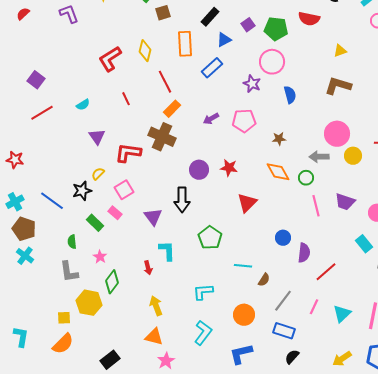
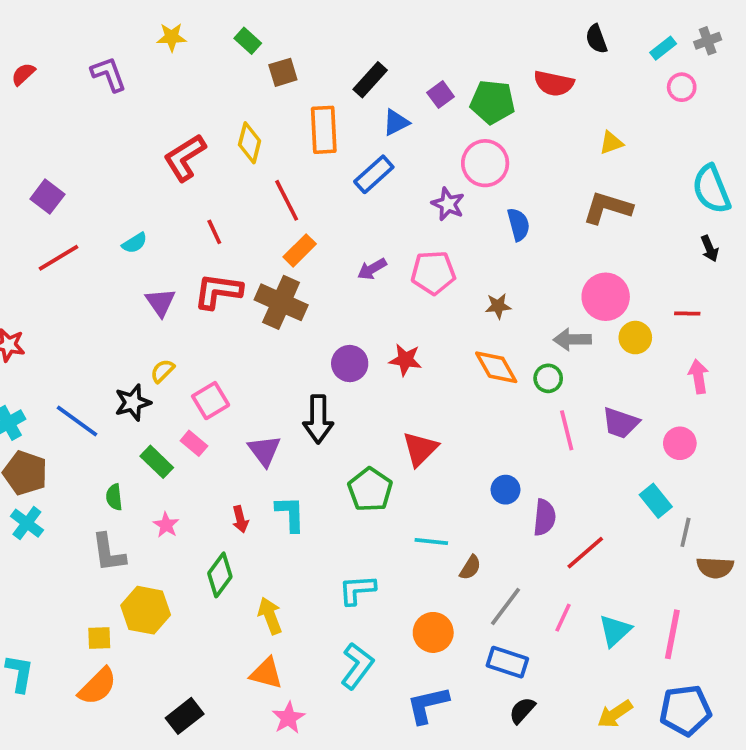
red L-shape: (128, 153) -> (218, 291), moved
red triangle: (247, 203) -> (420, 449), moved
red arrow: (148, 268) -> (240, 519), moved
green diamond: (112, 282) -> (220, 575), moved

